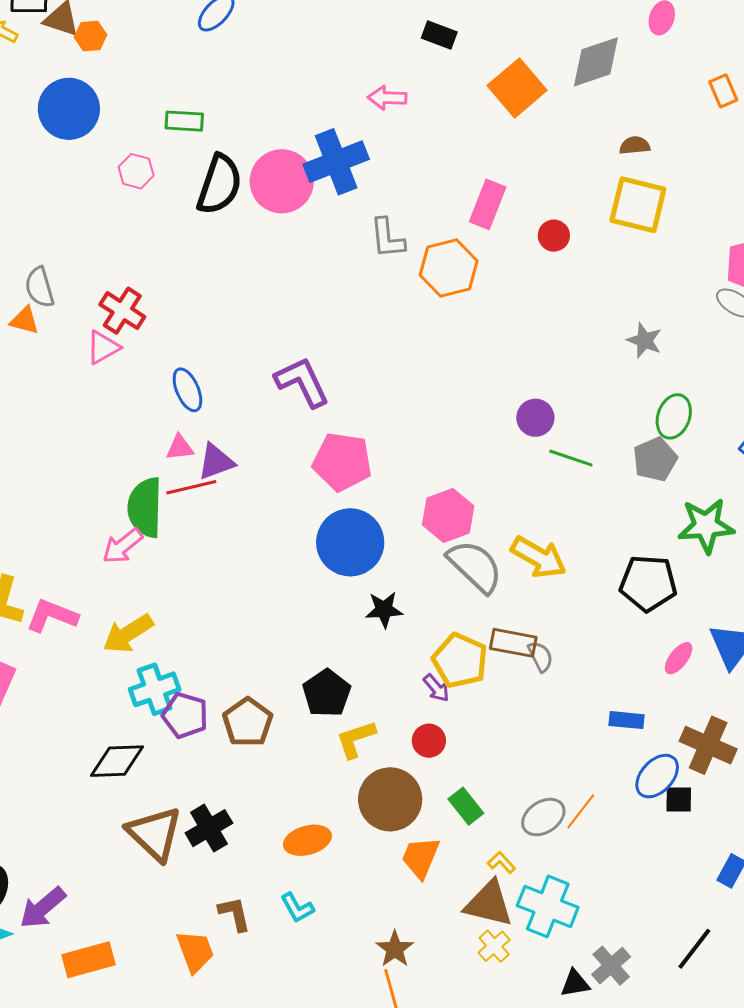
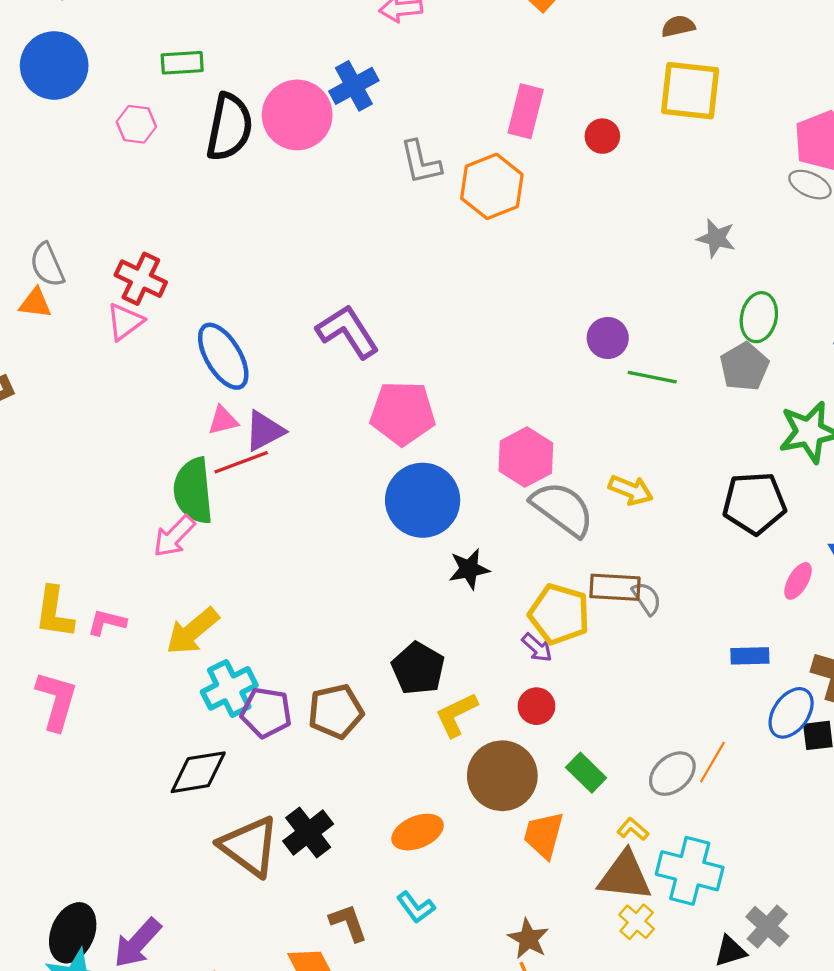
blue cross: (336, 162) -> (354, 86), size x0.7
blue ellipse: (187, 390) -> (223, 356), size x1.4
yellow arrow: (539, 557) -> (631, 490), size x0.7
pink L-shape: (52, 616) -> (107, 622), size x0.7
brown pentagon: (248, 722) -> (336, 711), turned 30

